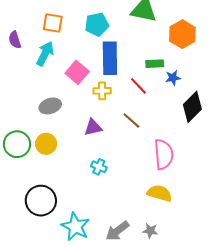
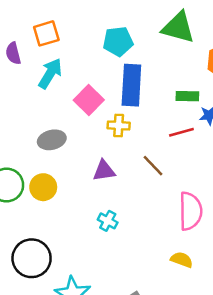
orange square: (53, 23) -> (46, 33), moved, turned -30
red line: (138, 86) -> (181, 132), moved, turned -66
yellow semicircle: (159, 193) -> (182, 260), size x0.7

